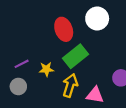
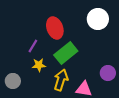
white circle: (97, 19) -> (98, 19), moved
purple line: (22, 64) -> (33, 46), moved, turned -32

